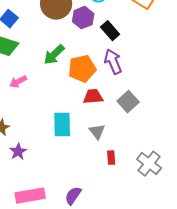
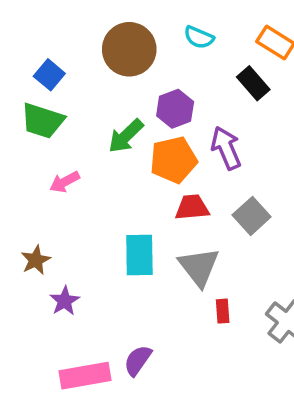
purple hexagon: (83, 18) -> (175, 109), moved
black rectangle: (110, 31) -> (253, 83), moved
gray triangle: (97, 132) -> (199, 267), size x1.5
purple semicircle: (73, 196) -> (138, 360), moved

